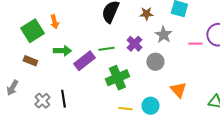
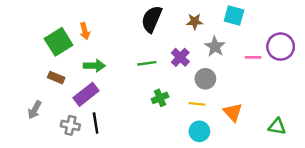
purple rectangle: (84, 61) -> (86, 94), moved
green cross: (117, 78) -> (160, 98), size x0.6
gray cross: (42, 101) -> (70, 125), turned -35
yellow line: (125, 109) -> (197, 104), moved

